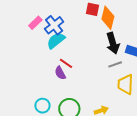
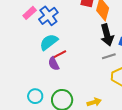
cyan semicircle: (56, 40) -> (49, 42), moved
red line: (66, 63) -> (60, 54), turned -64

